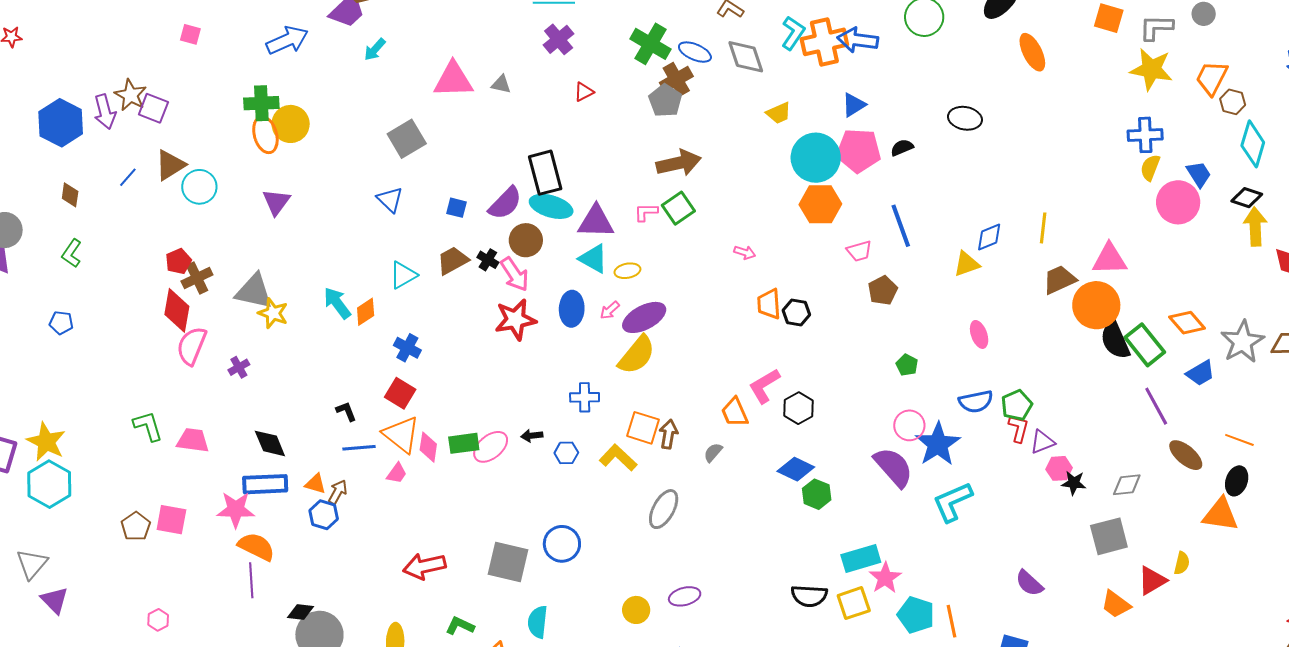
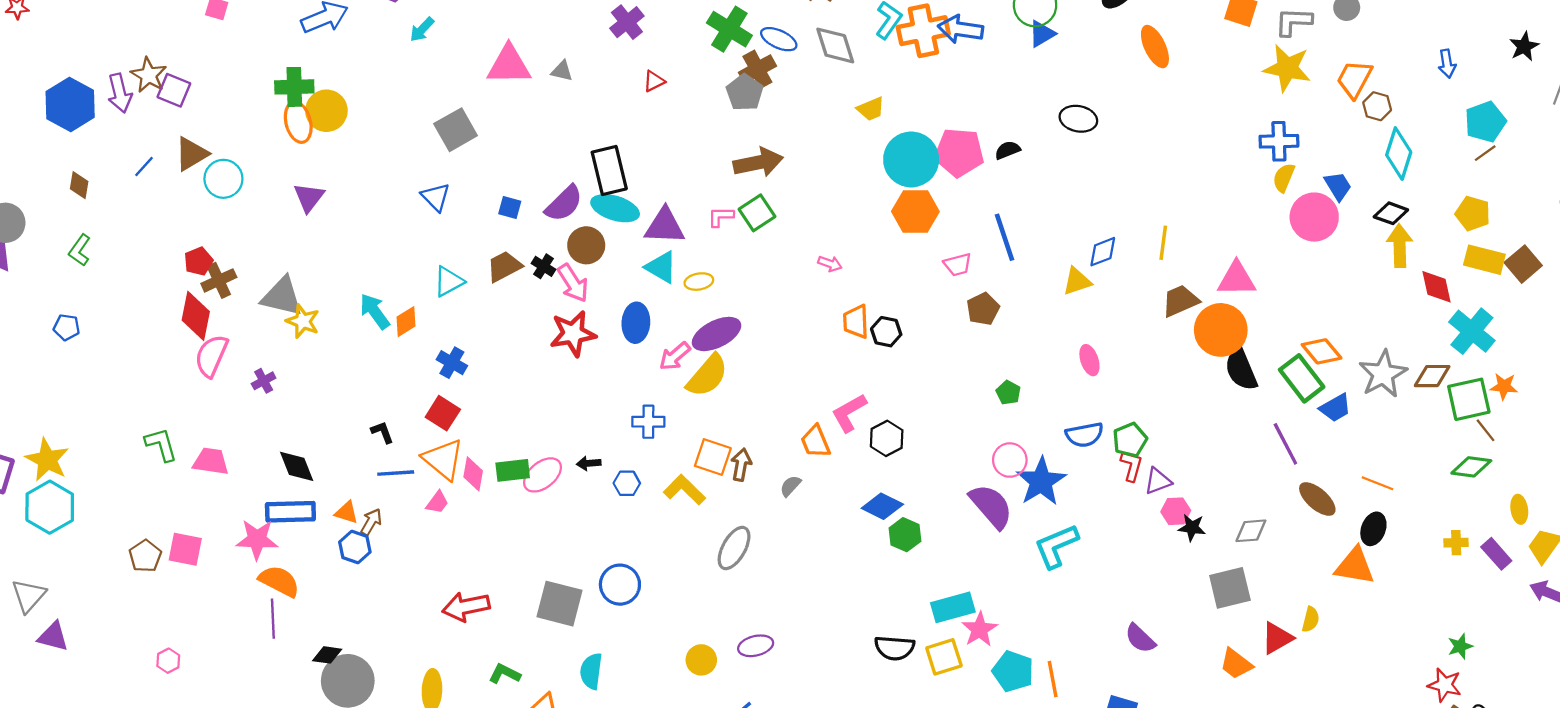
blue triangle: (854, 105) -> (1042, 34), moved
pink arrow: (610, 310) -> (675, 356), moved, size x1.4
green rectangle: (1145, 345) -> (1302, 378), moved
purple triangle: (55, 600) -> (53, 637), turned -32

